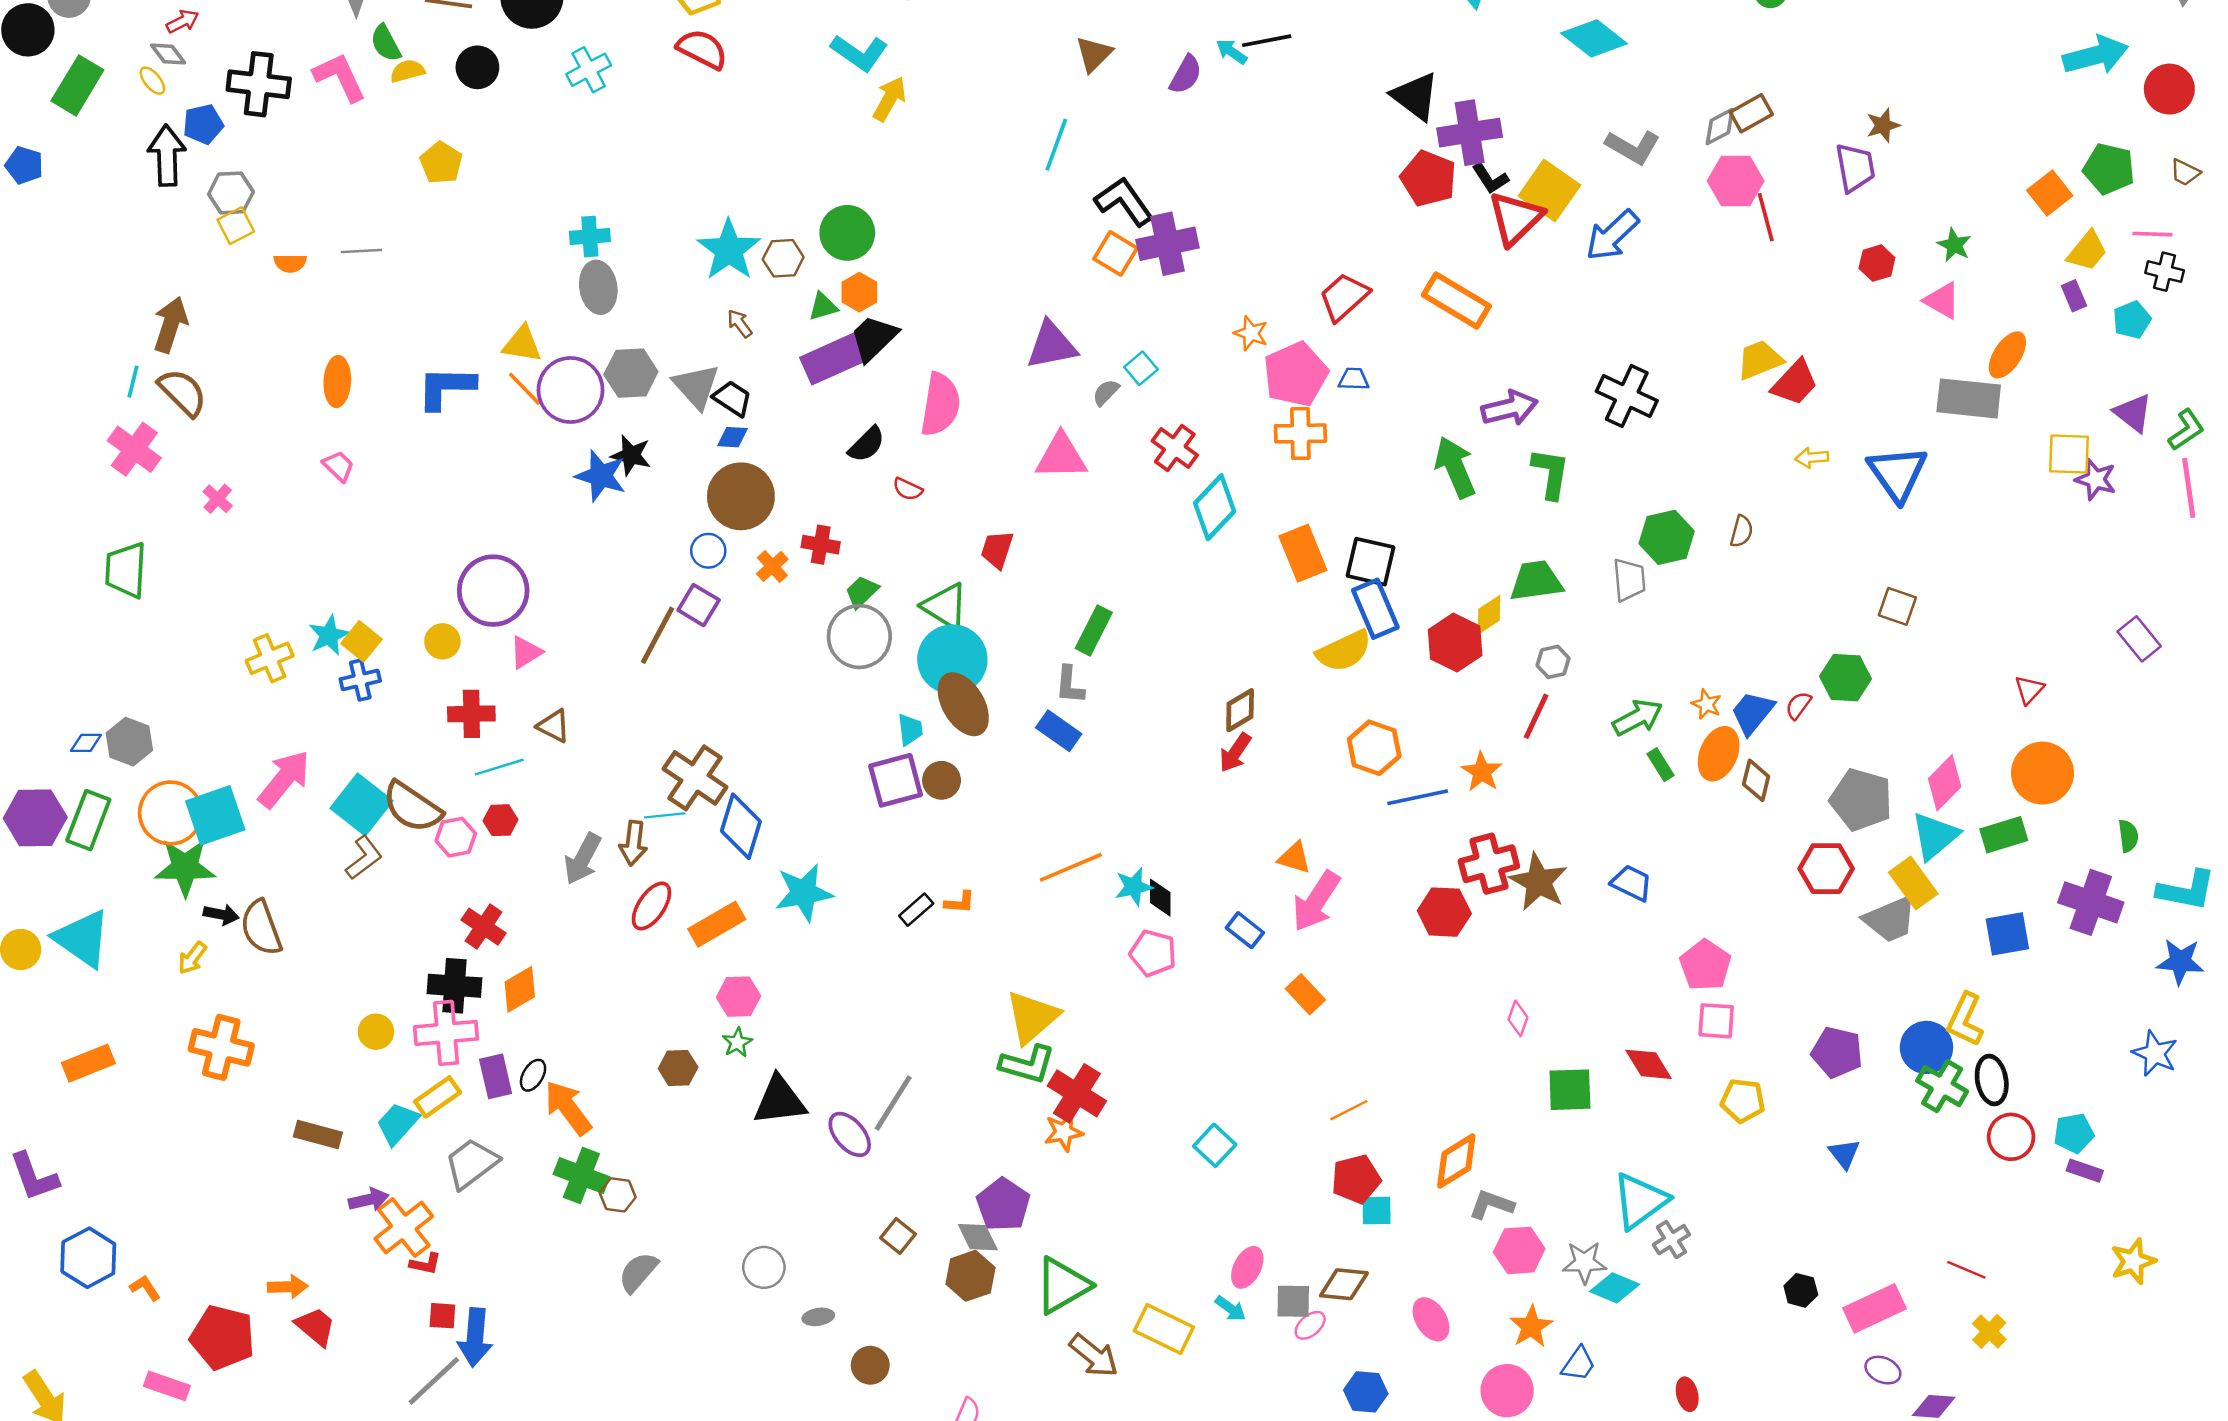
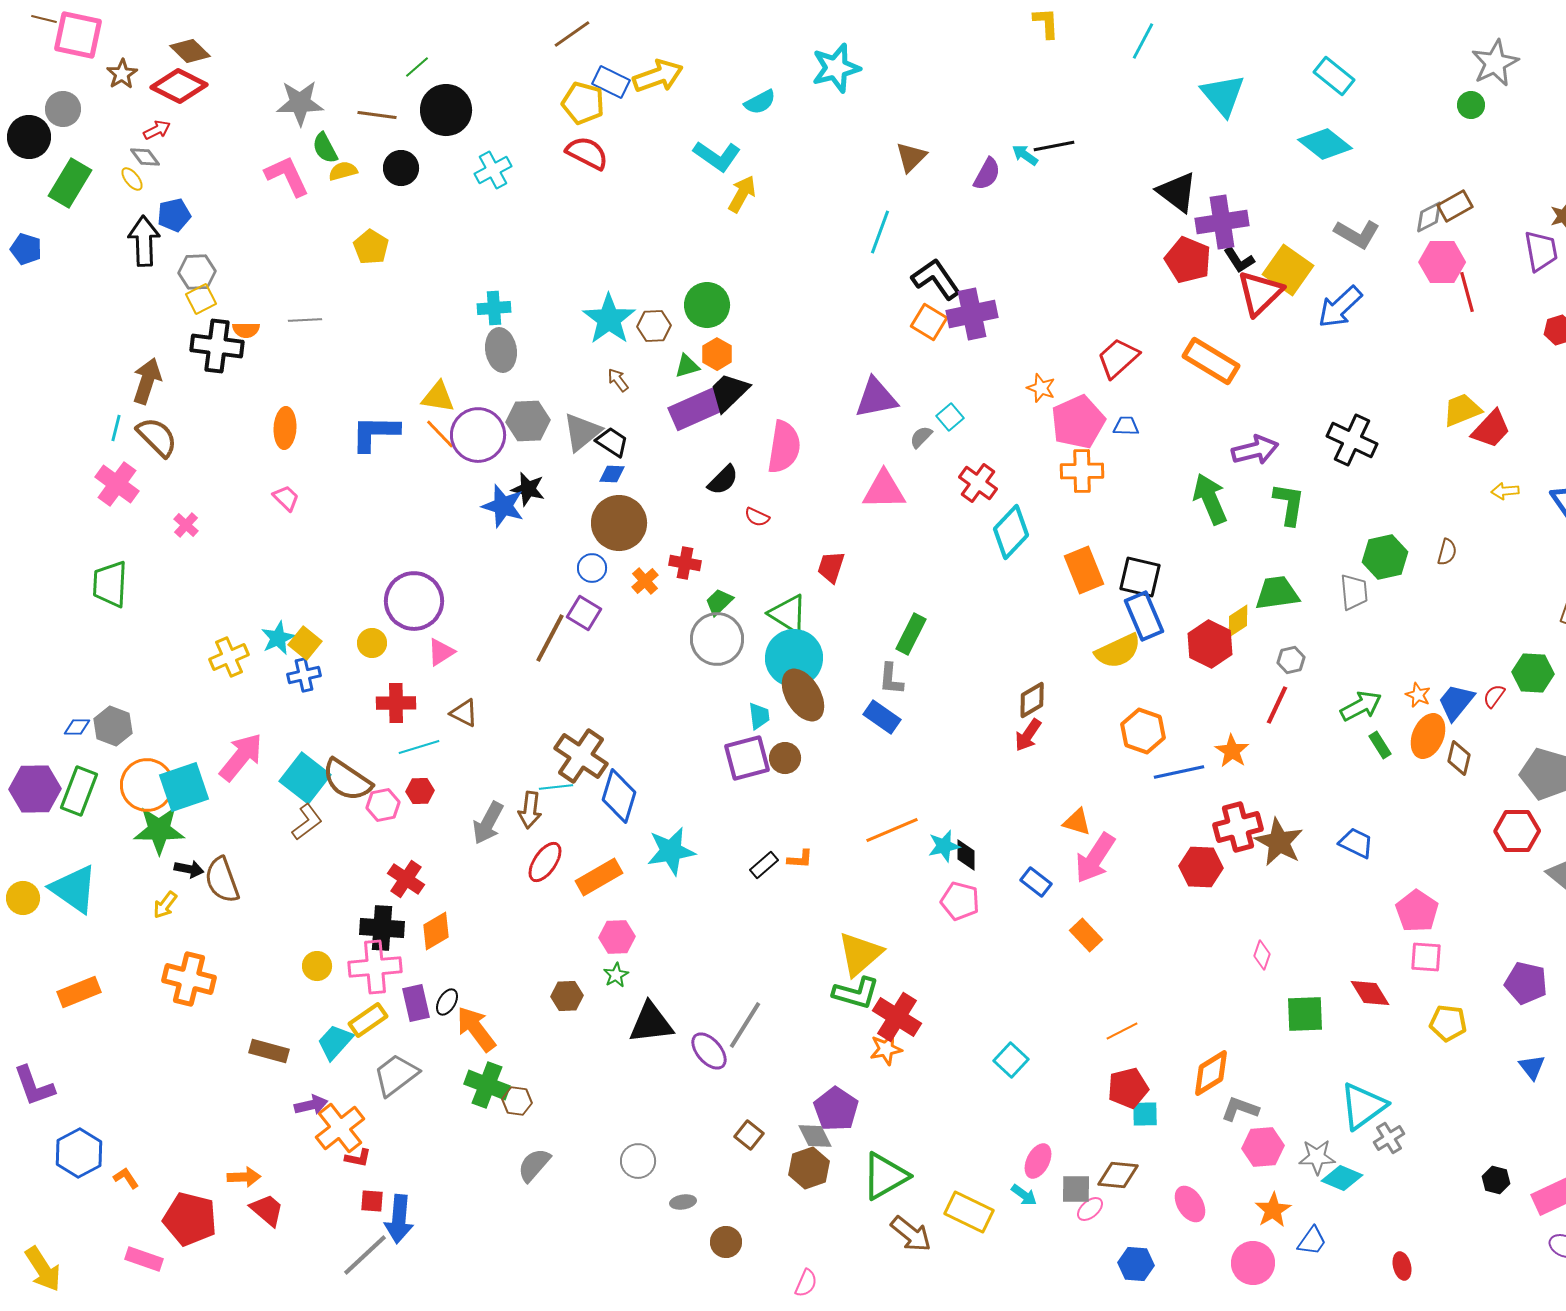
black cross: (259, 84) -> (217, 346), moved
gray triangle: (696, 386) -> (582, 432), turned 33

